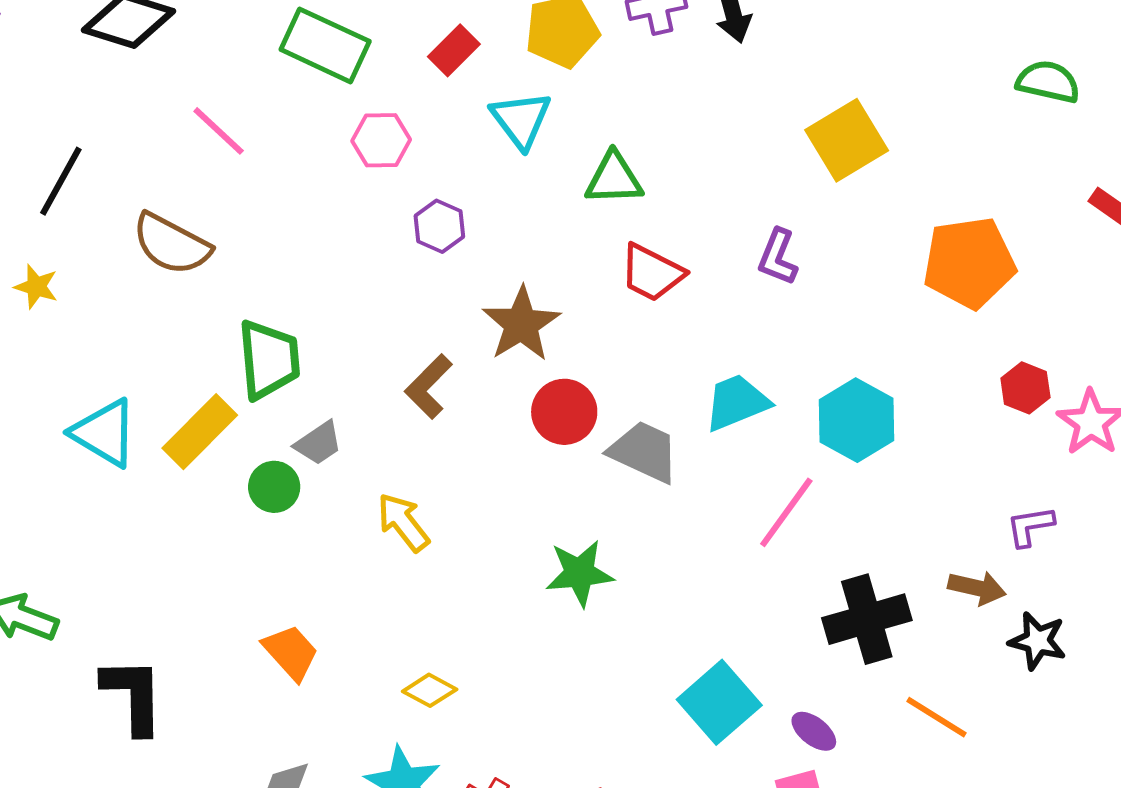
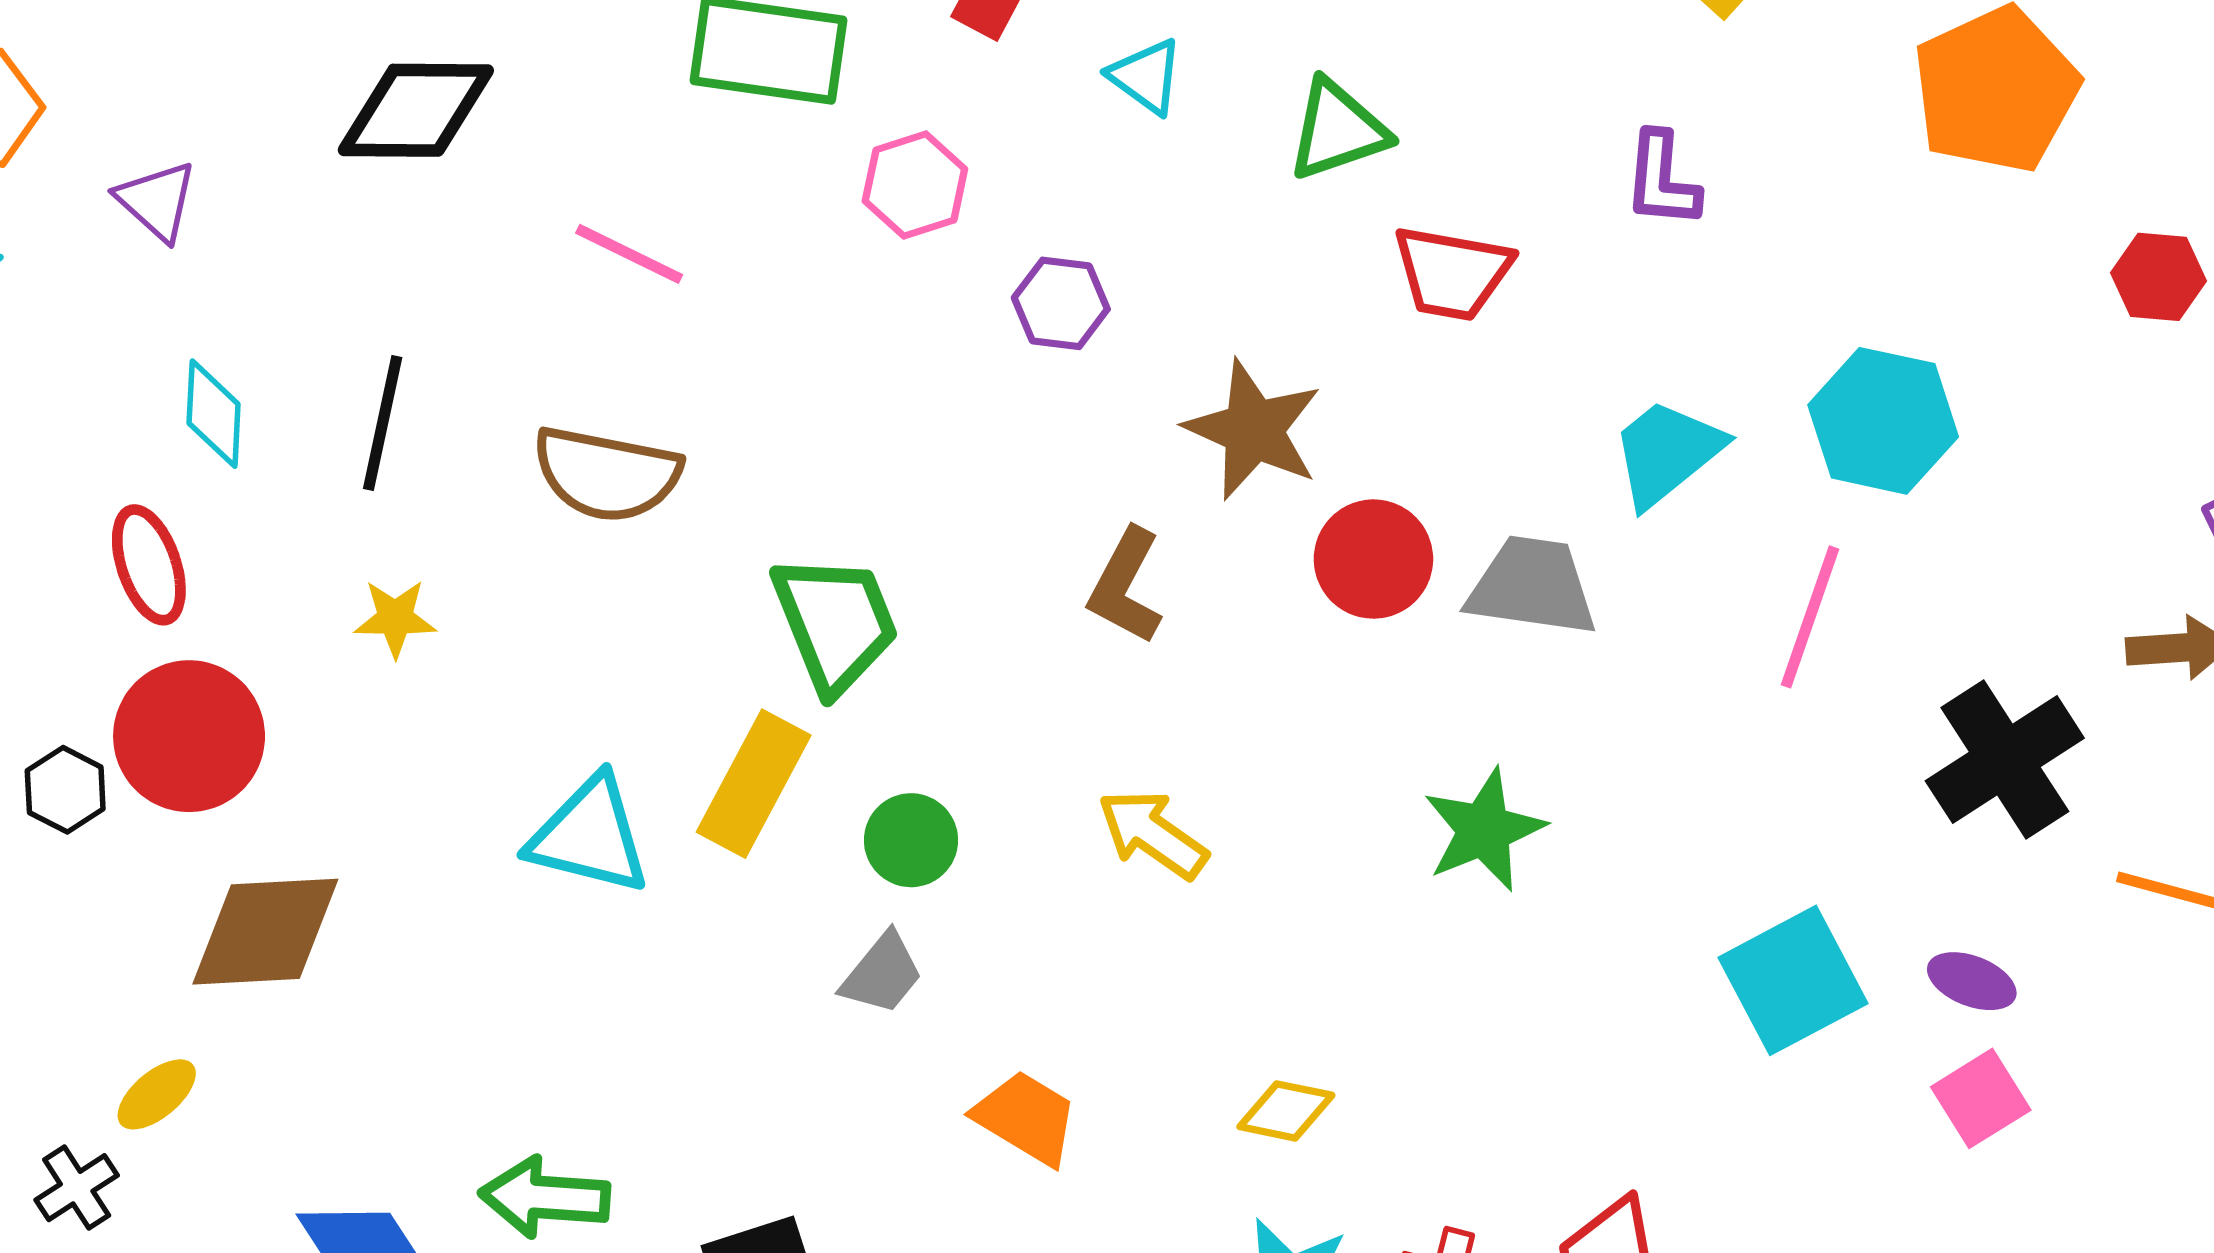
cyan triangle: (521, 120) -> (1146, 76), size x0.7
gray trapezoid: (318, 443) -> (882, 974), moved
cyan square: (719, 702) -> (1793, 980), turned 30

